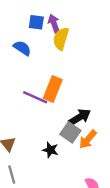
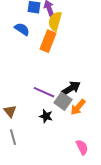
orange rectangle: (53, 89) -> (48, 41), moved
purple line: (35, 97) -> (44, 92), moved

